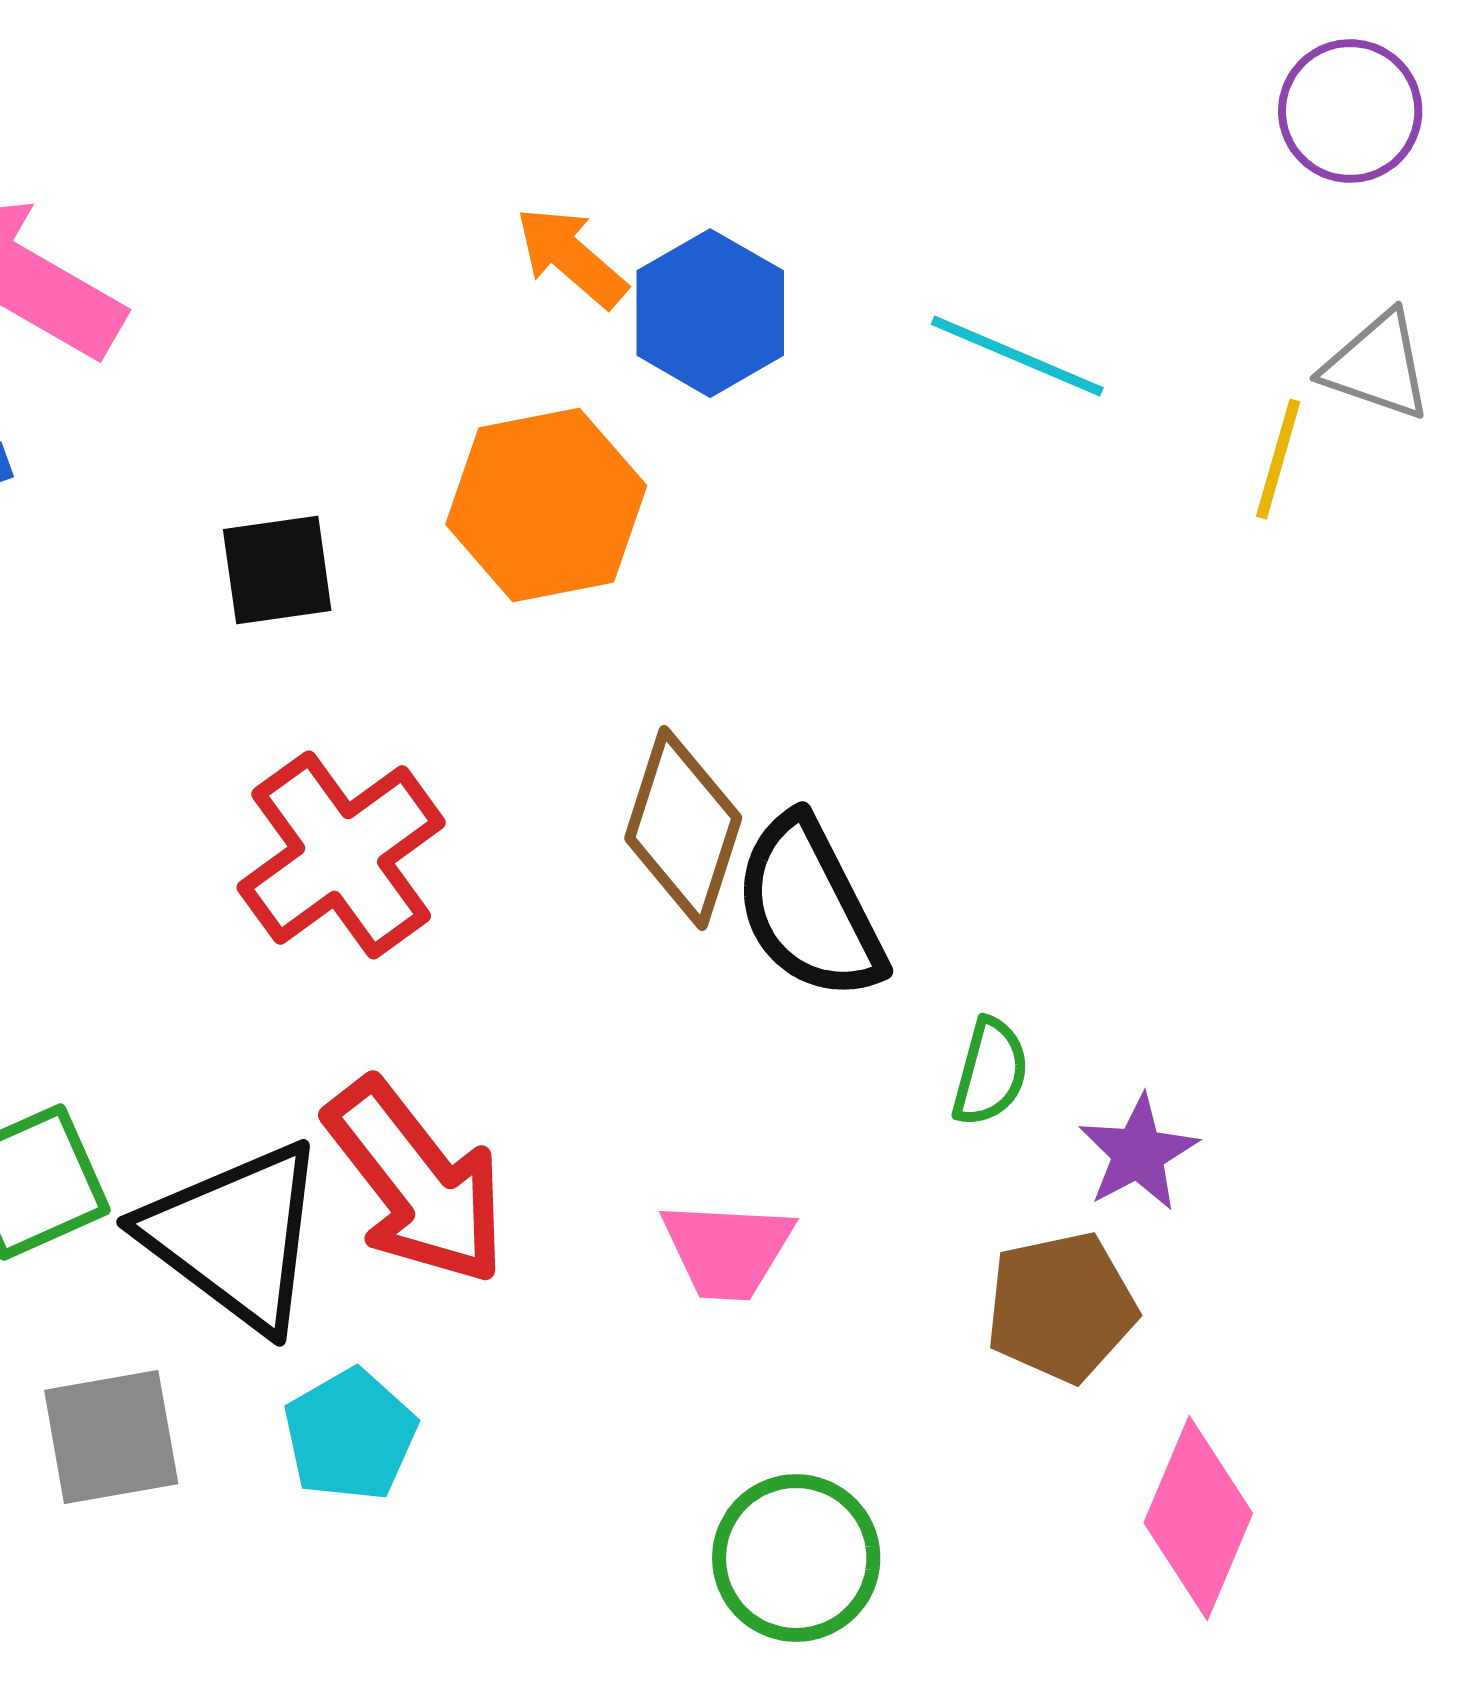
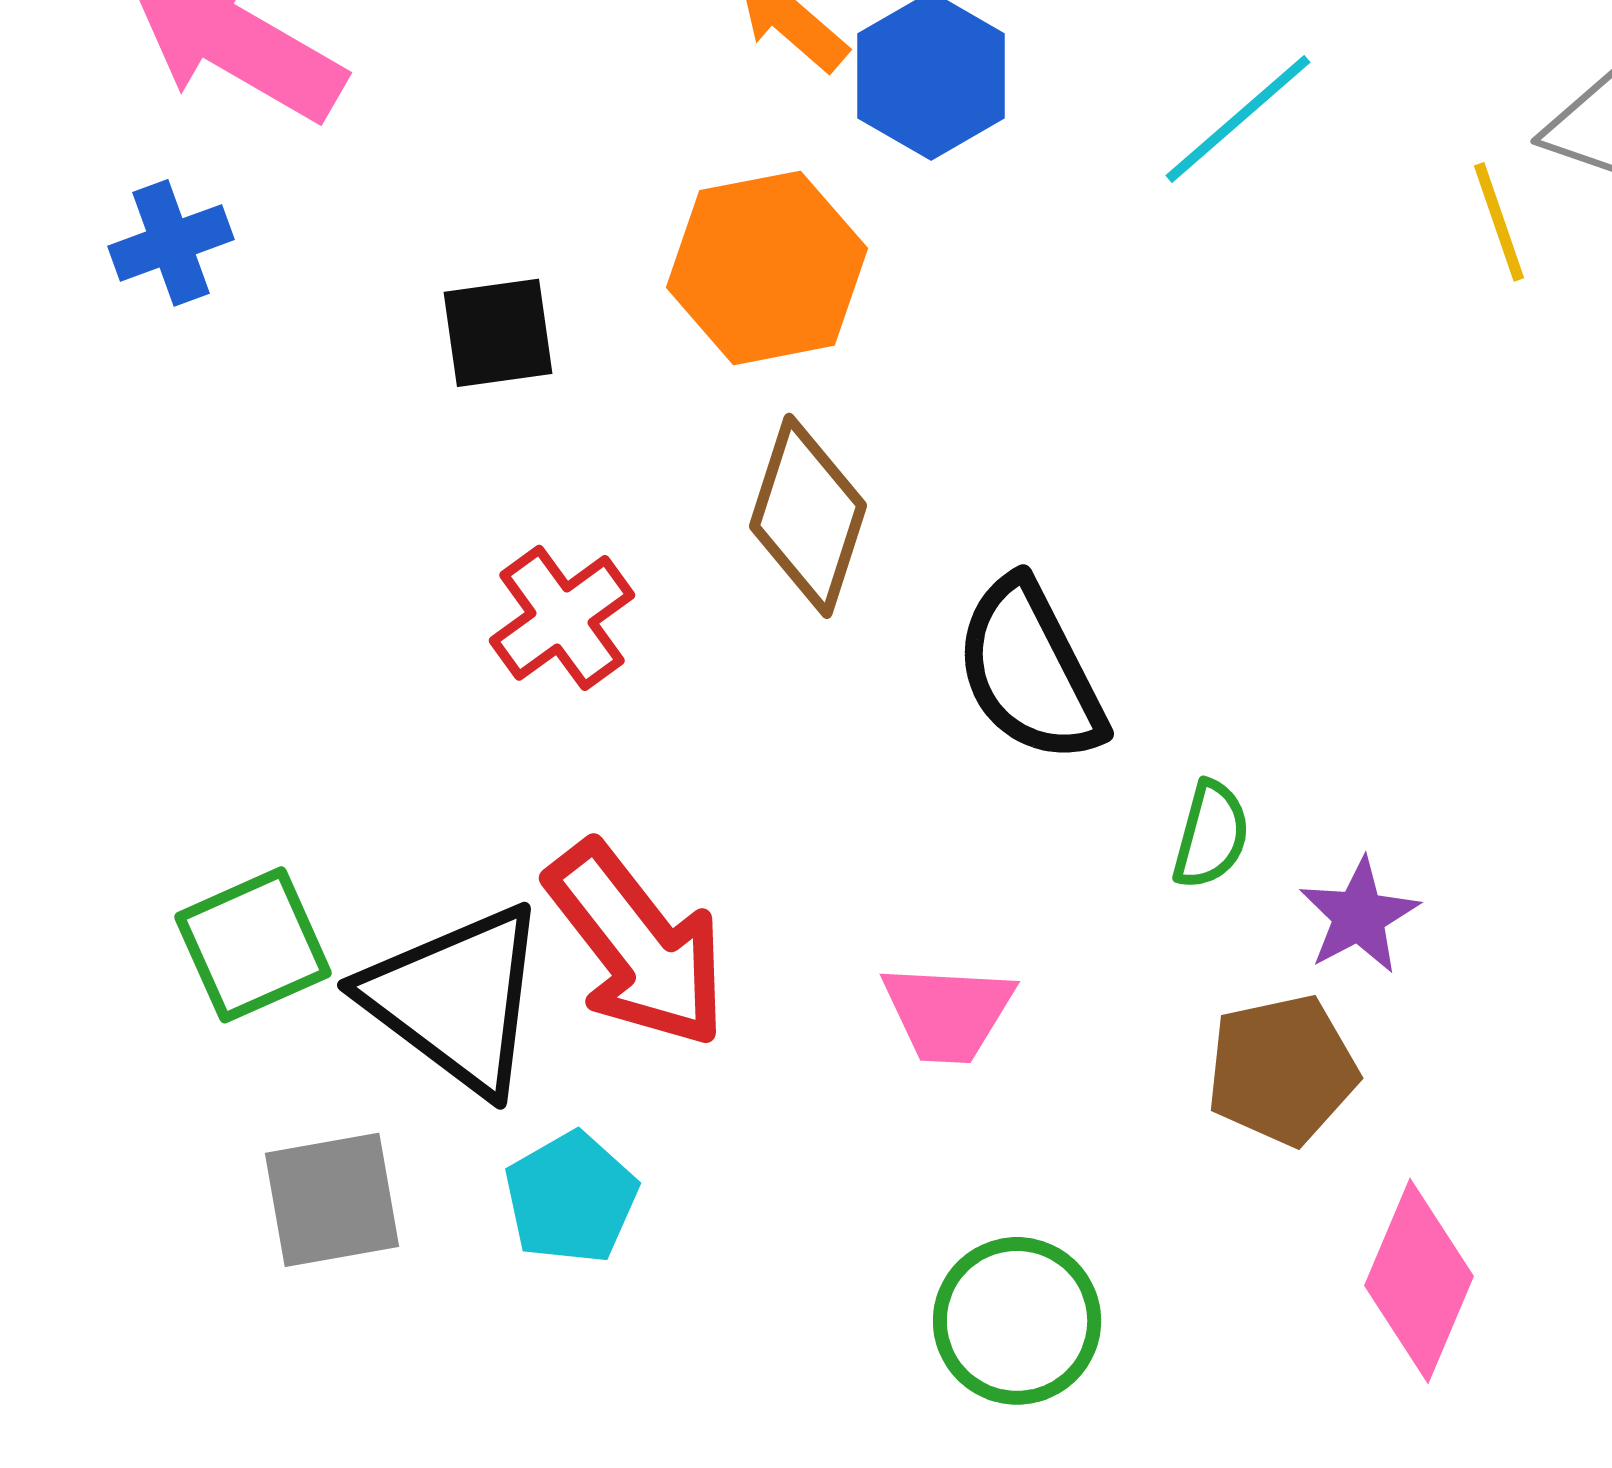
cyan line: (1017, 356) -> (1238, 119), turned -64
yellow line: (1278, 459) -> (1499, 222), turned -35
brown diamond: (683, 828) -> (808, 516), moved
red cross: (341, 855) -> (562, 618), size x0.7

